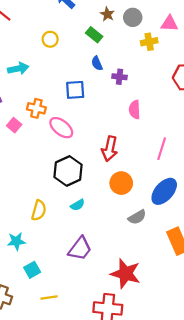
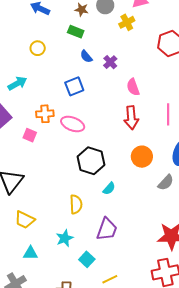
purple cross: (120, 77) -> (110, 62), turned -32
red arrow: (110, 149) -> (131, 118), moved
purple trapezoid: (80, 249) -> (107, 229), moved

